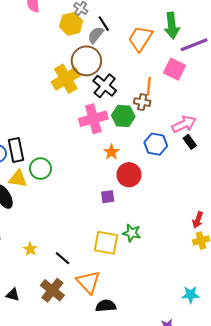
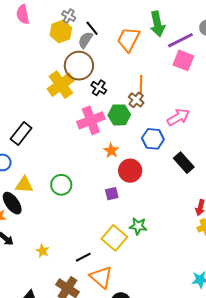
pink square: (175, 69) -> (183, 60), moved
black cross: (105, 86) -> (99, 88), size x0.7
brown cross: (142, 102) -> (136, 100), turned 35
black rectangle: (190, 142) -> (184, 163), moved, size x1.5
black rectangle: (16, 150) -> (21, 133), moved, turned 55
green circle: (40, 169) -> (61, 185), moved
yellow square: (106, 243) -> (114, 238), turned 35
black line: (63, 258) -> (83, 257), moved, turned -63

